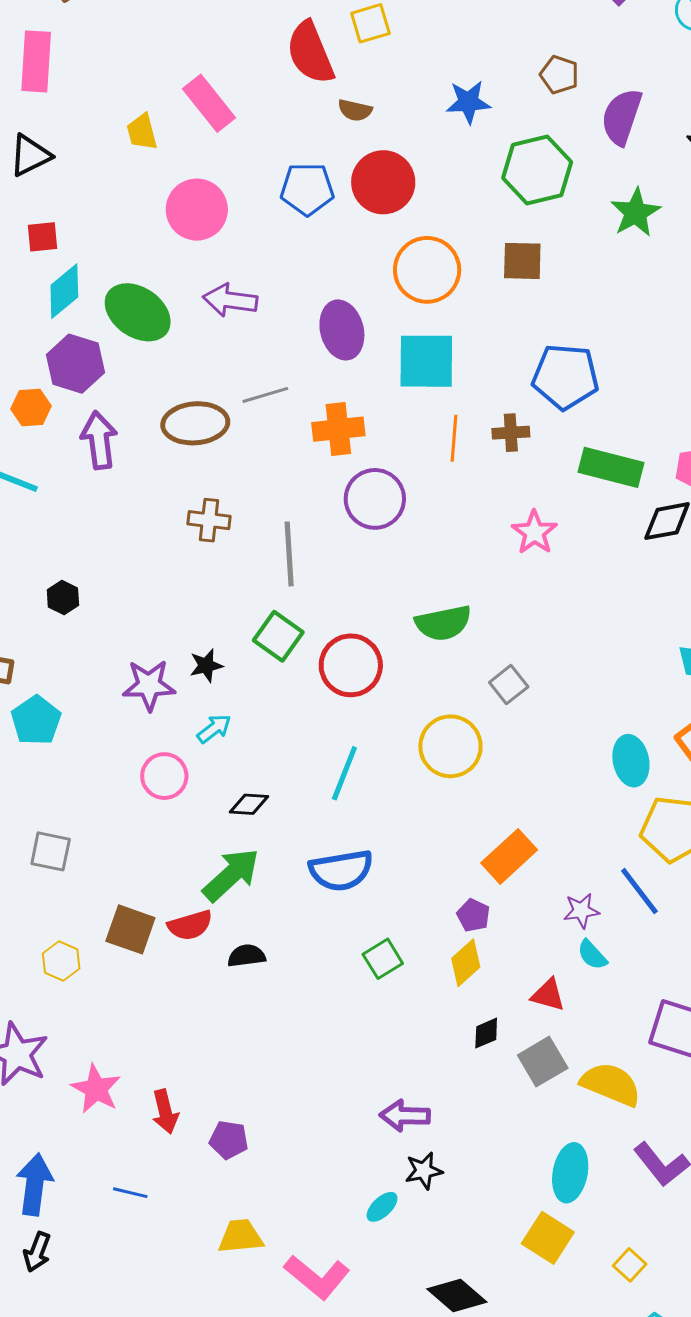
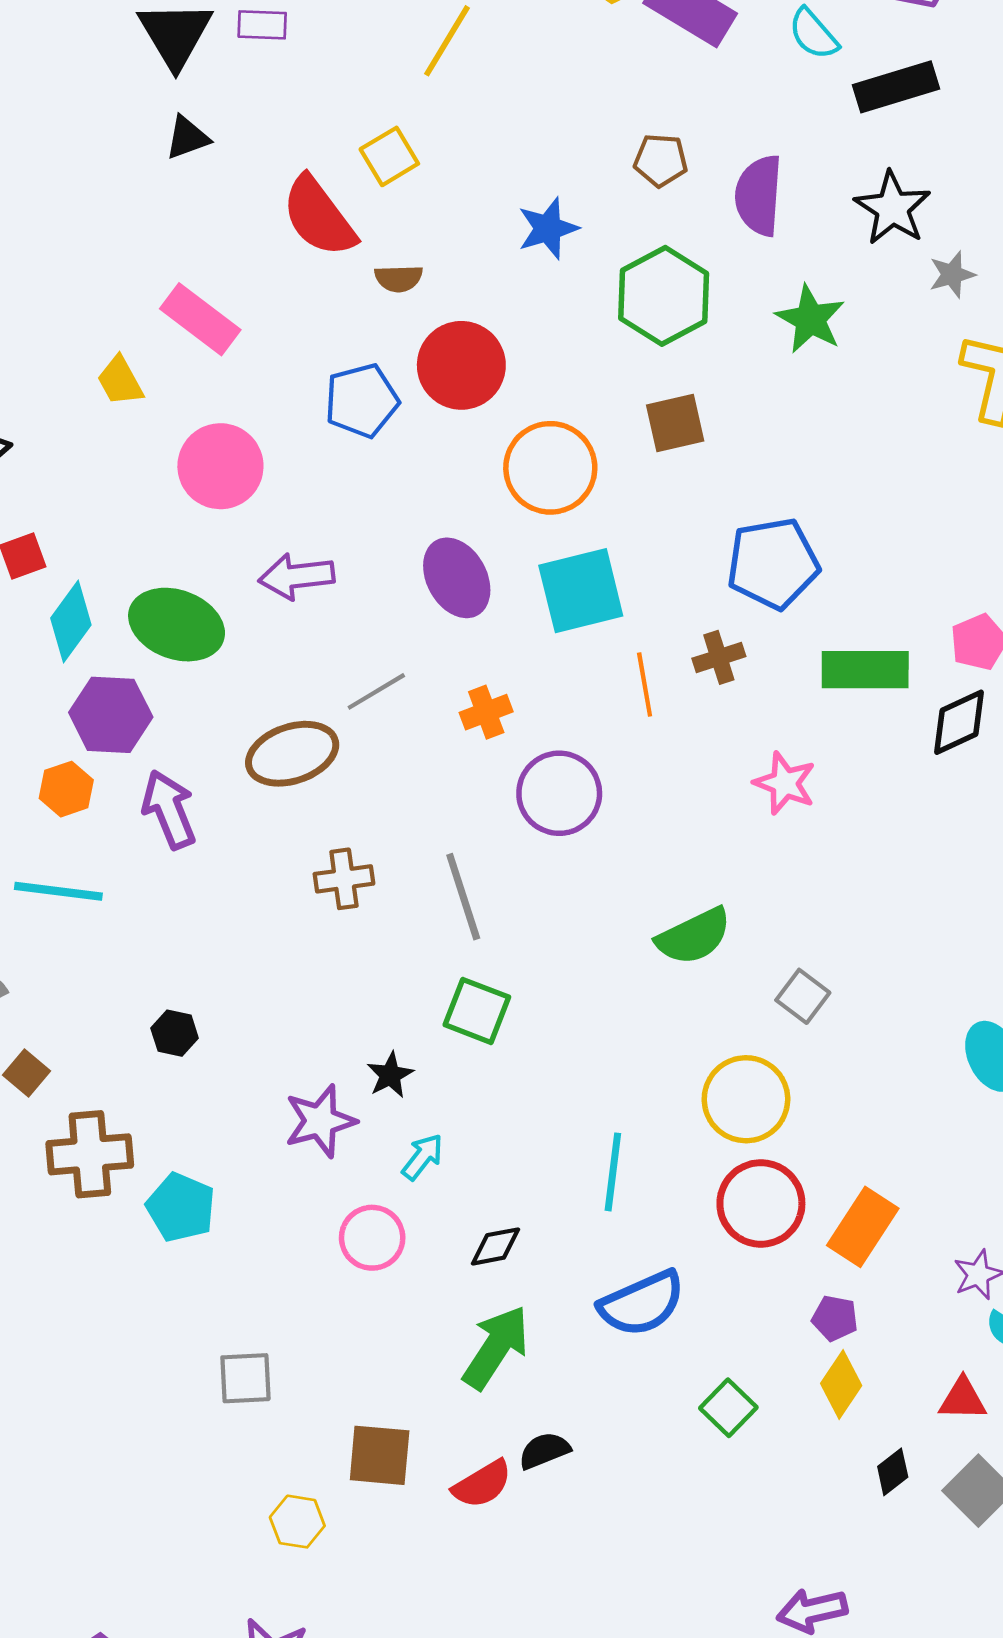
orange cross: (338, 429) -> (486, 712), size x0.7
red circle: (351, 665) -> (761, 1203), moved
red semicircle: (190, 925) -> (482, 1484), moved

